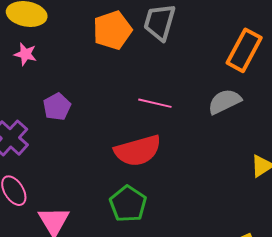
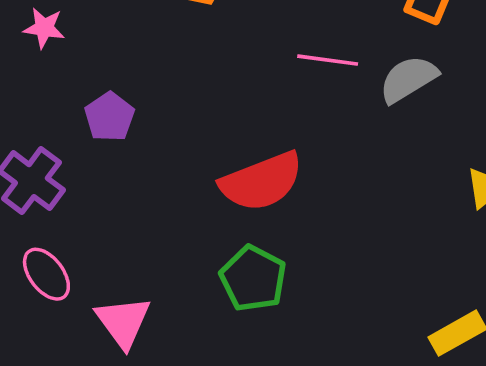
pink line: (155, 103) -> (328, 60), moved

